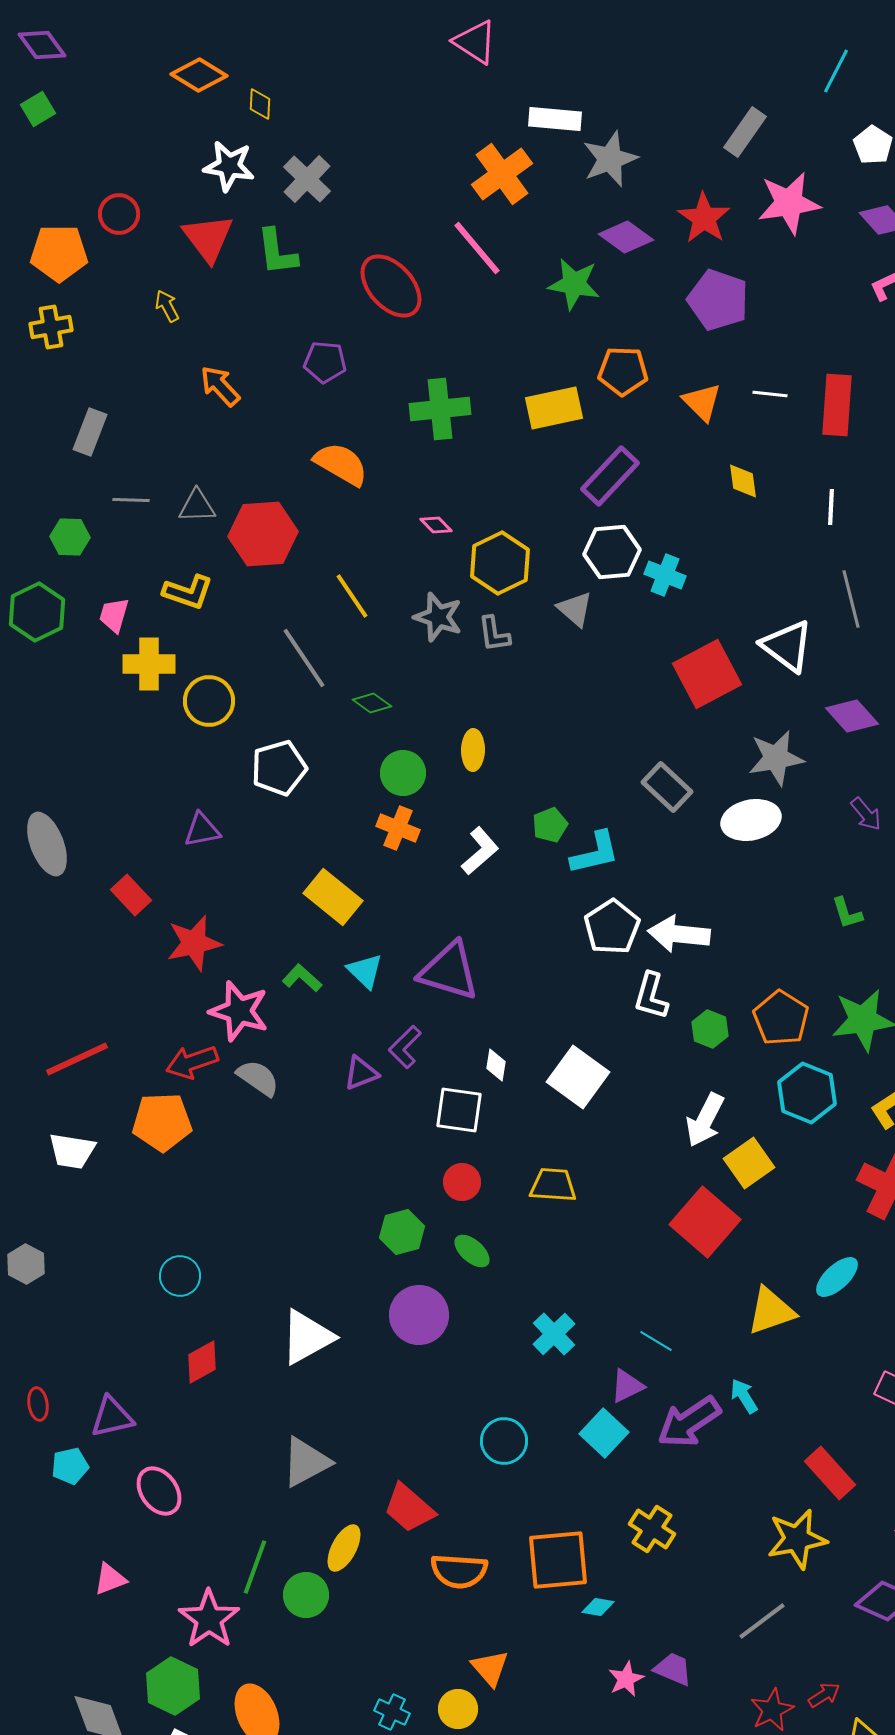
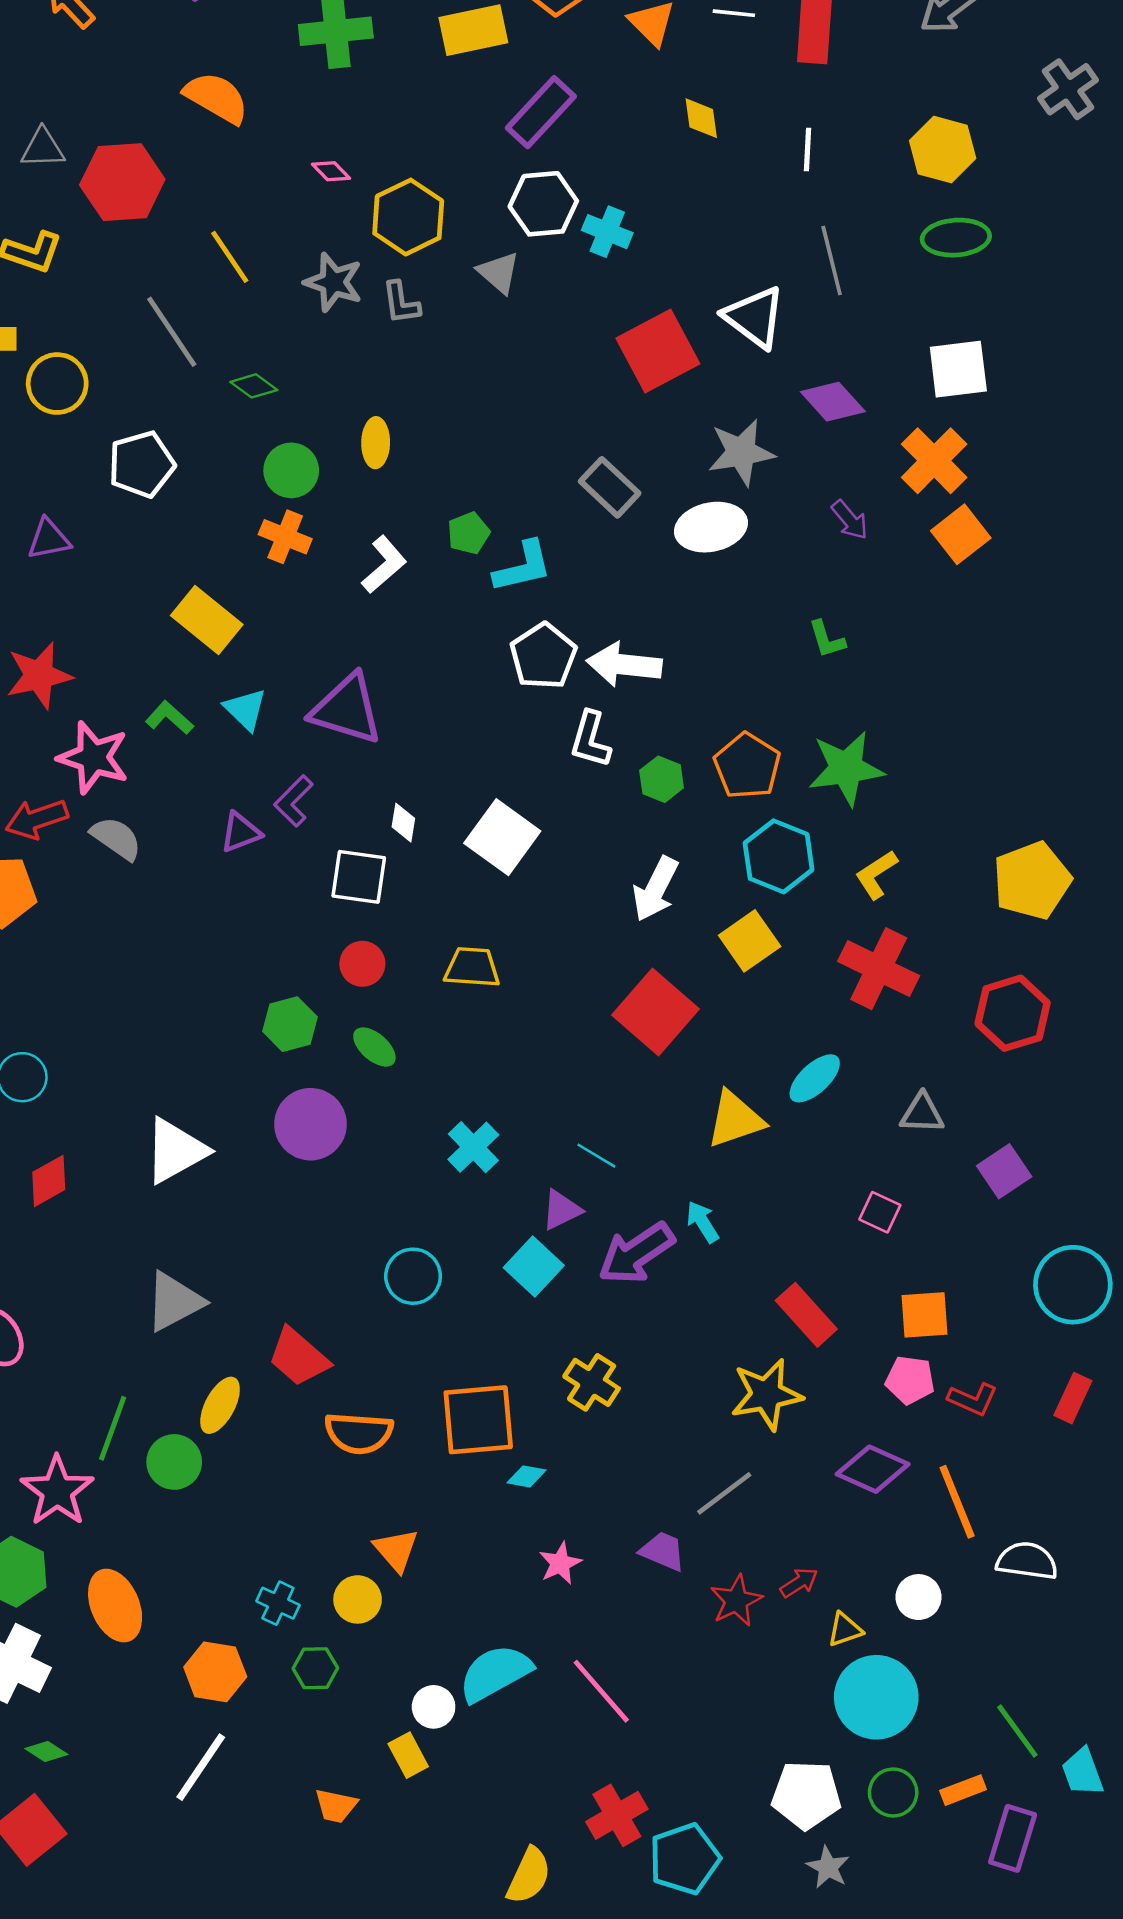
yellow square: (749, 1163) -> (750, 941), moved
purple trapezoid: (673, 1669) -> (663, 1551), moved

